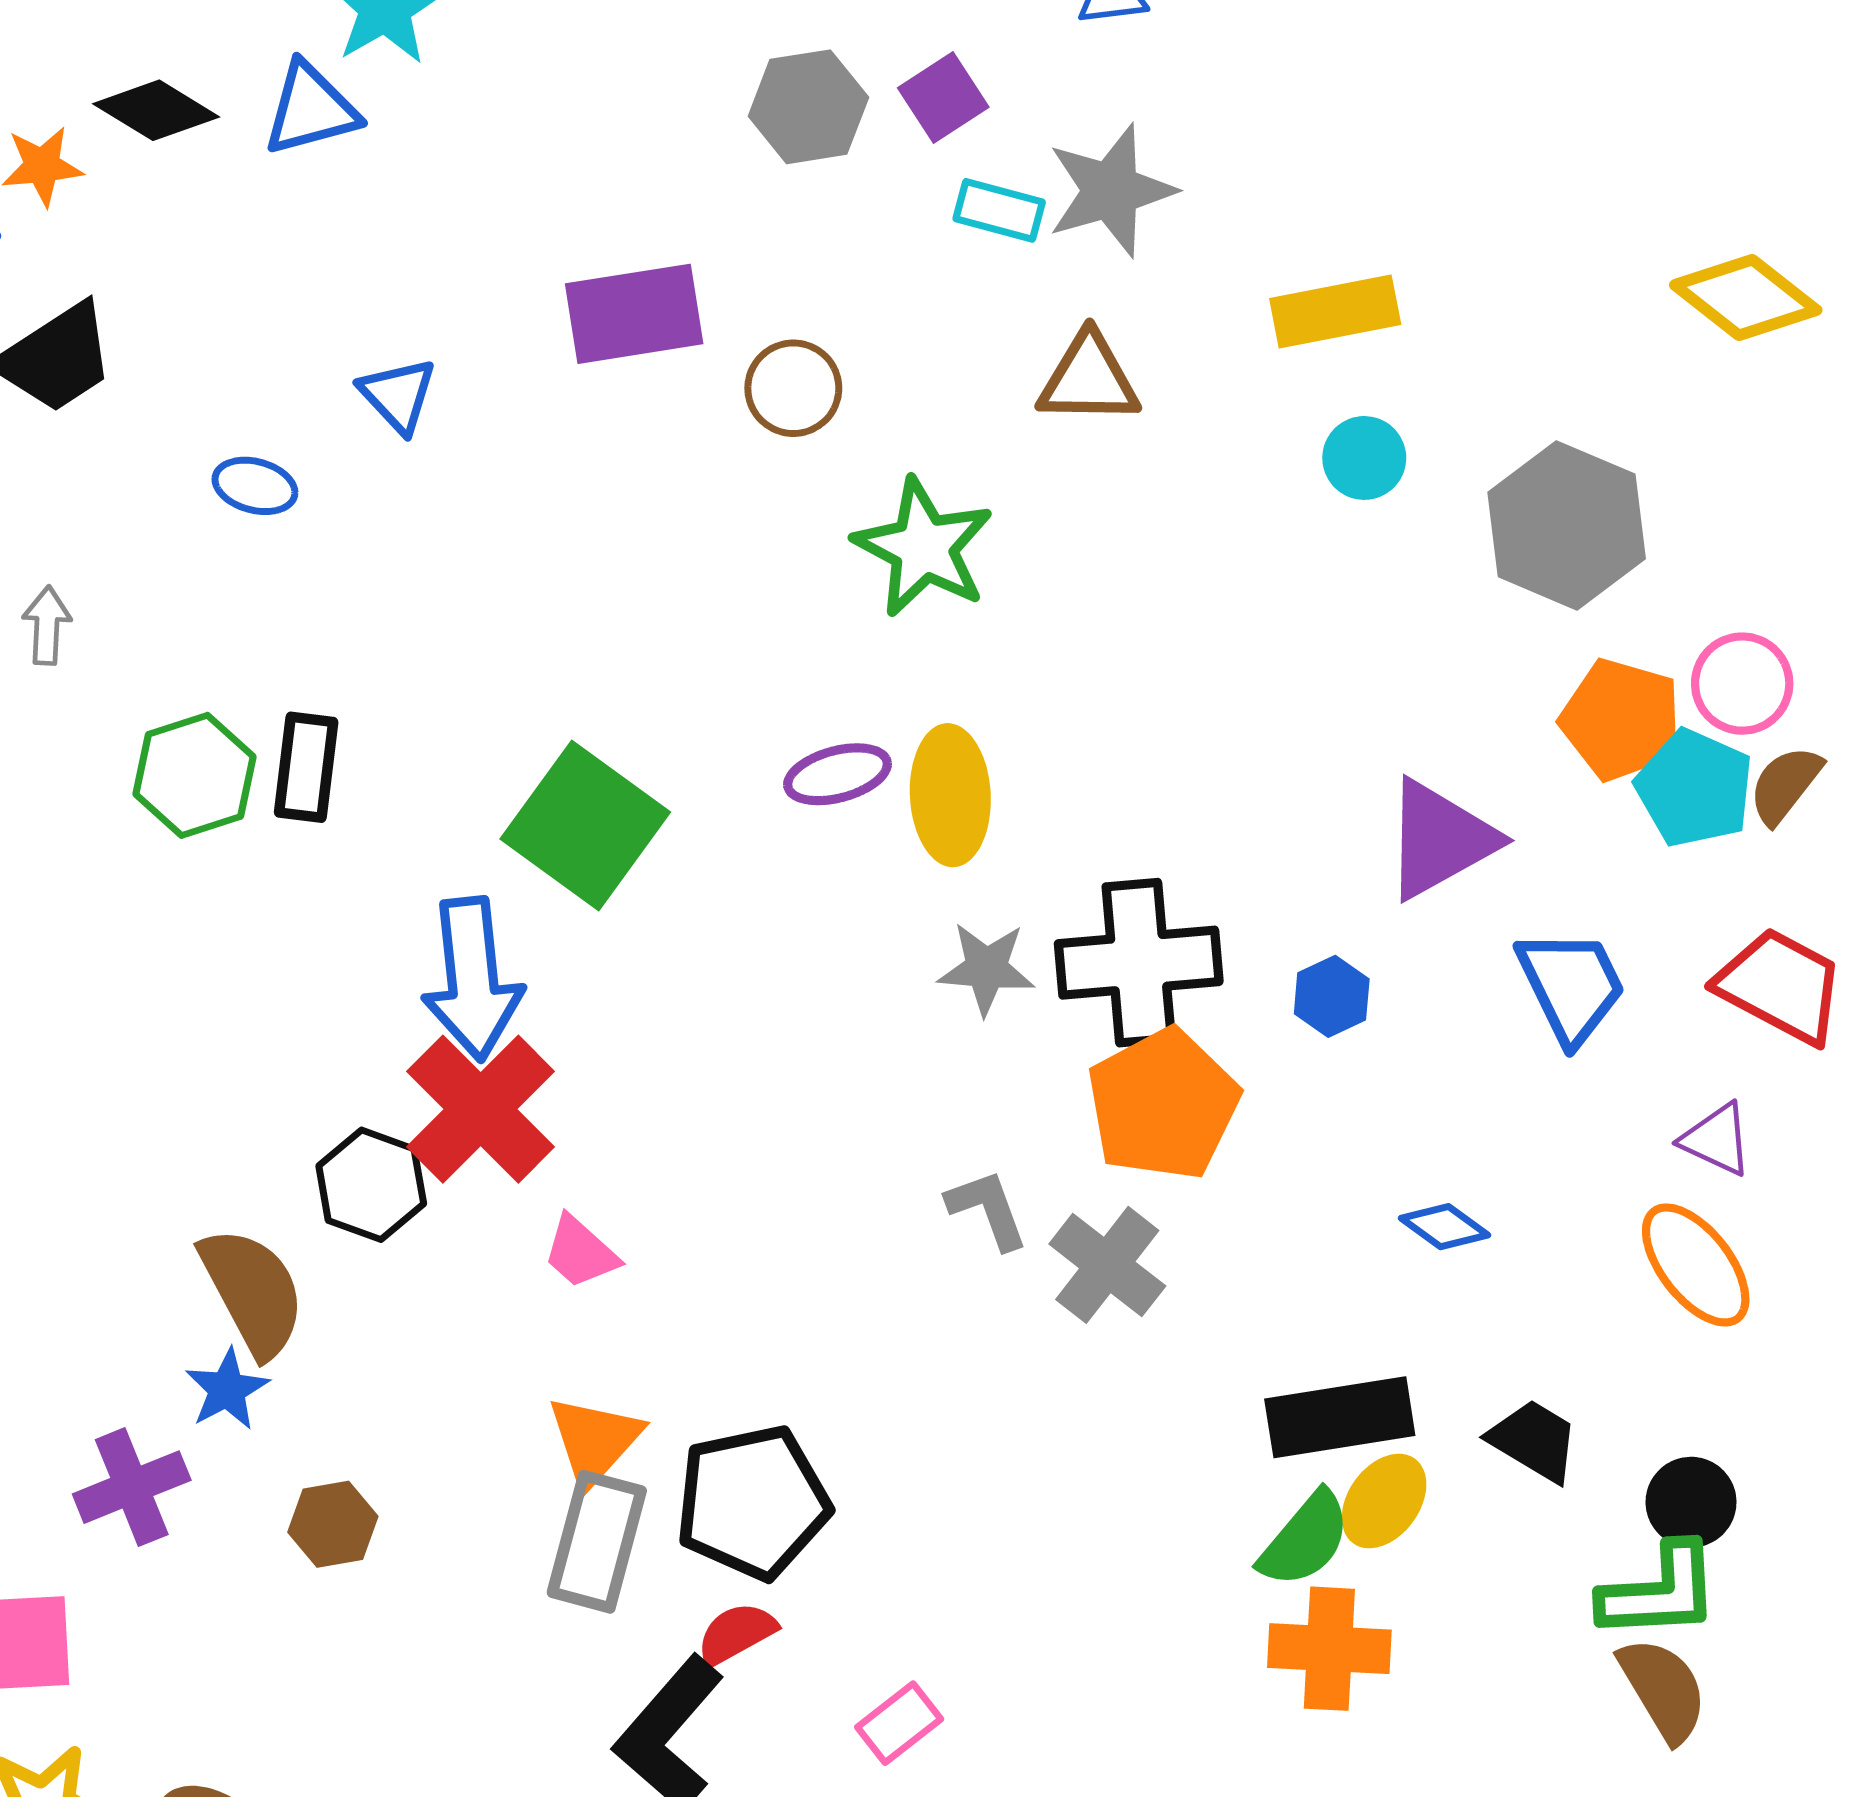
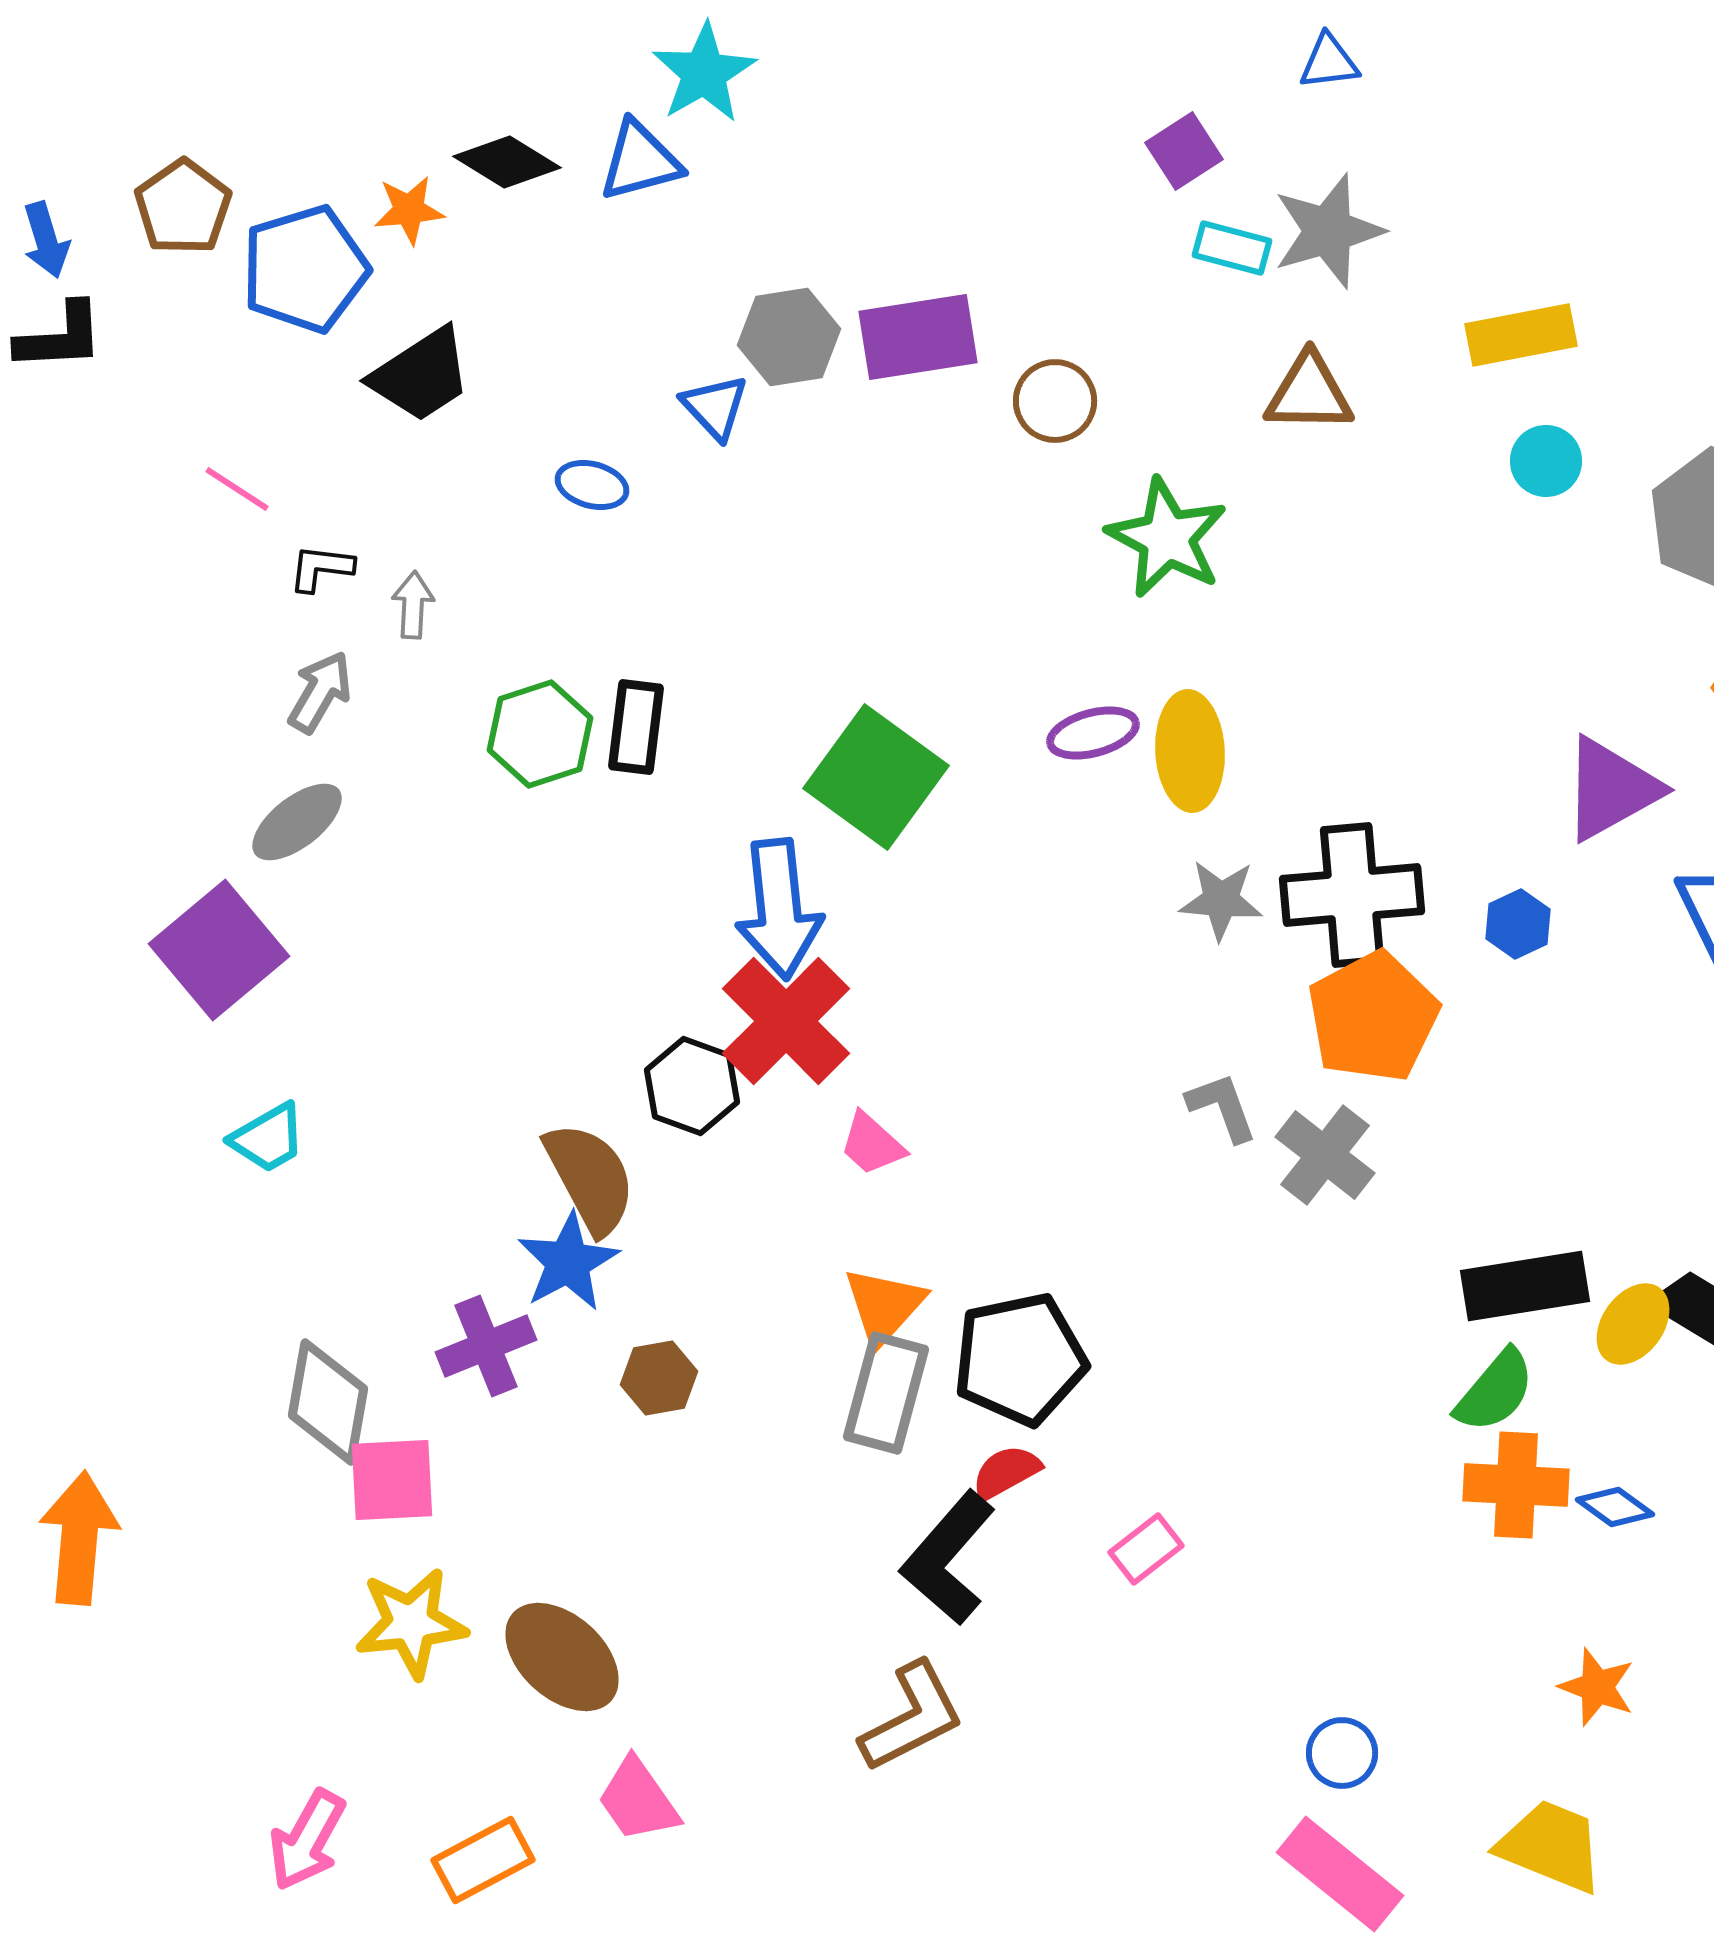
gray hexagon: (808, 107) -> (789, 337), moved
blue diamond: (1444, 1227) -> (1615, 1507), moved
blue star: (227, 1389) -> (568, 1262), size x1.4
yellow ellipse: (1384, 1501) -> (1633, 1324), moved

